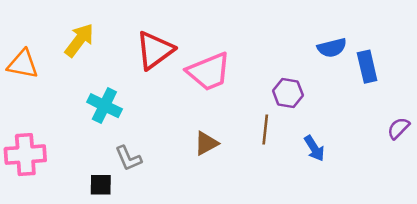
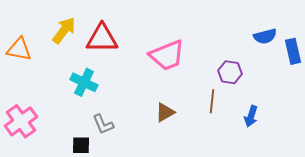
red triangle: (155, 50) -> (102, 38), moved, turned 36
blue arrow: (314, 148) -> (251, 116), turned 50
pink cross: (25, 155) -> (21, 121), turned -32

